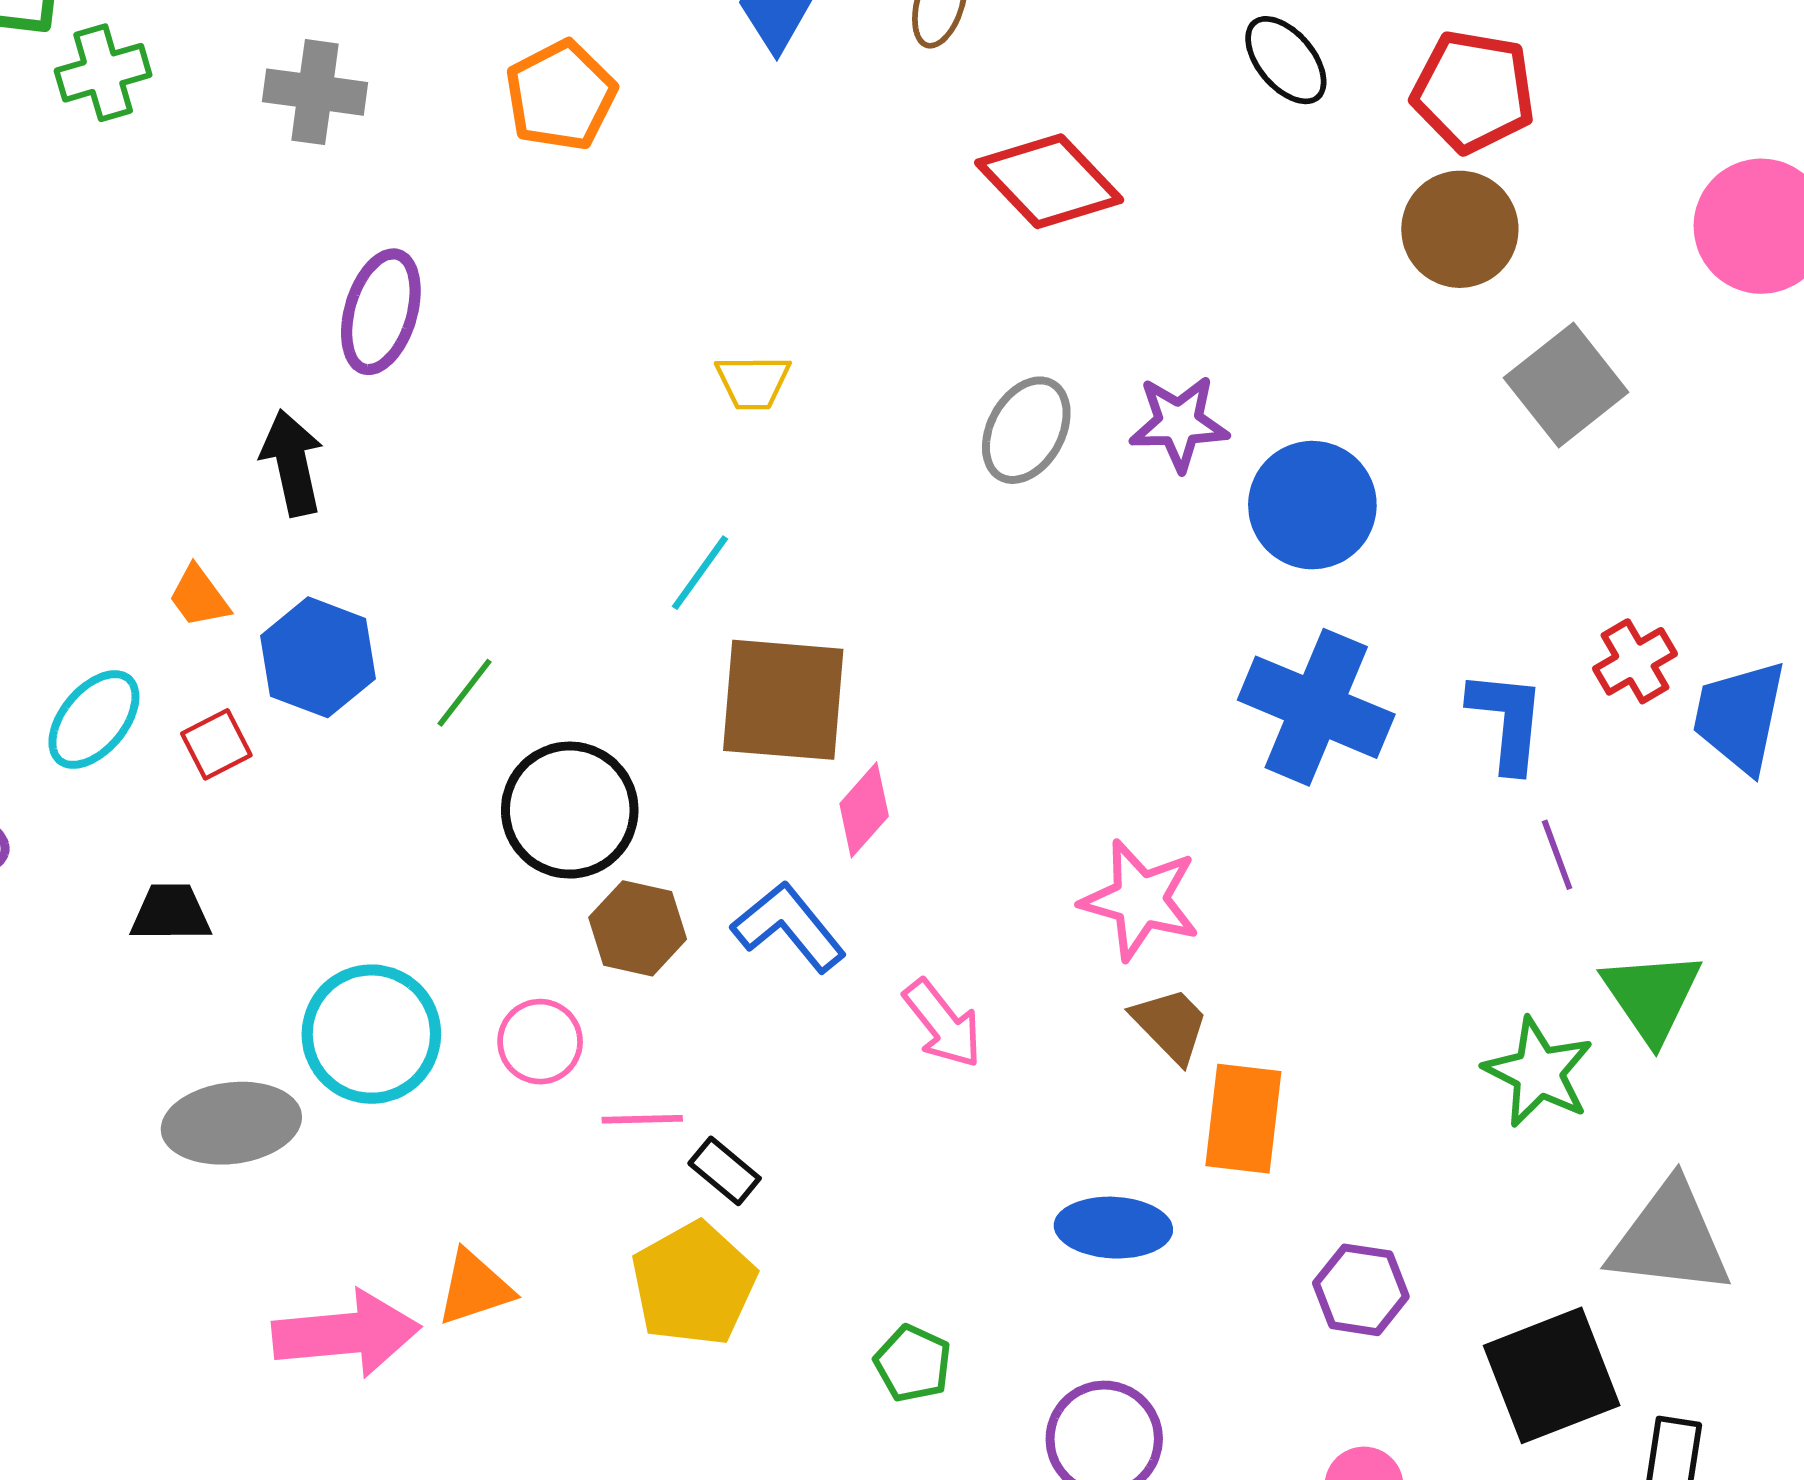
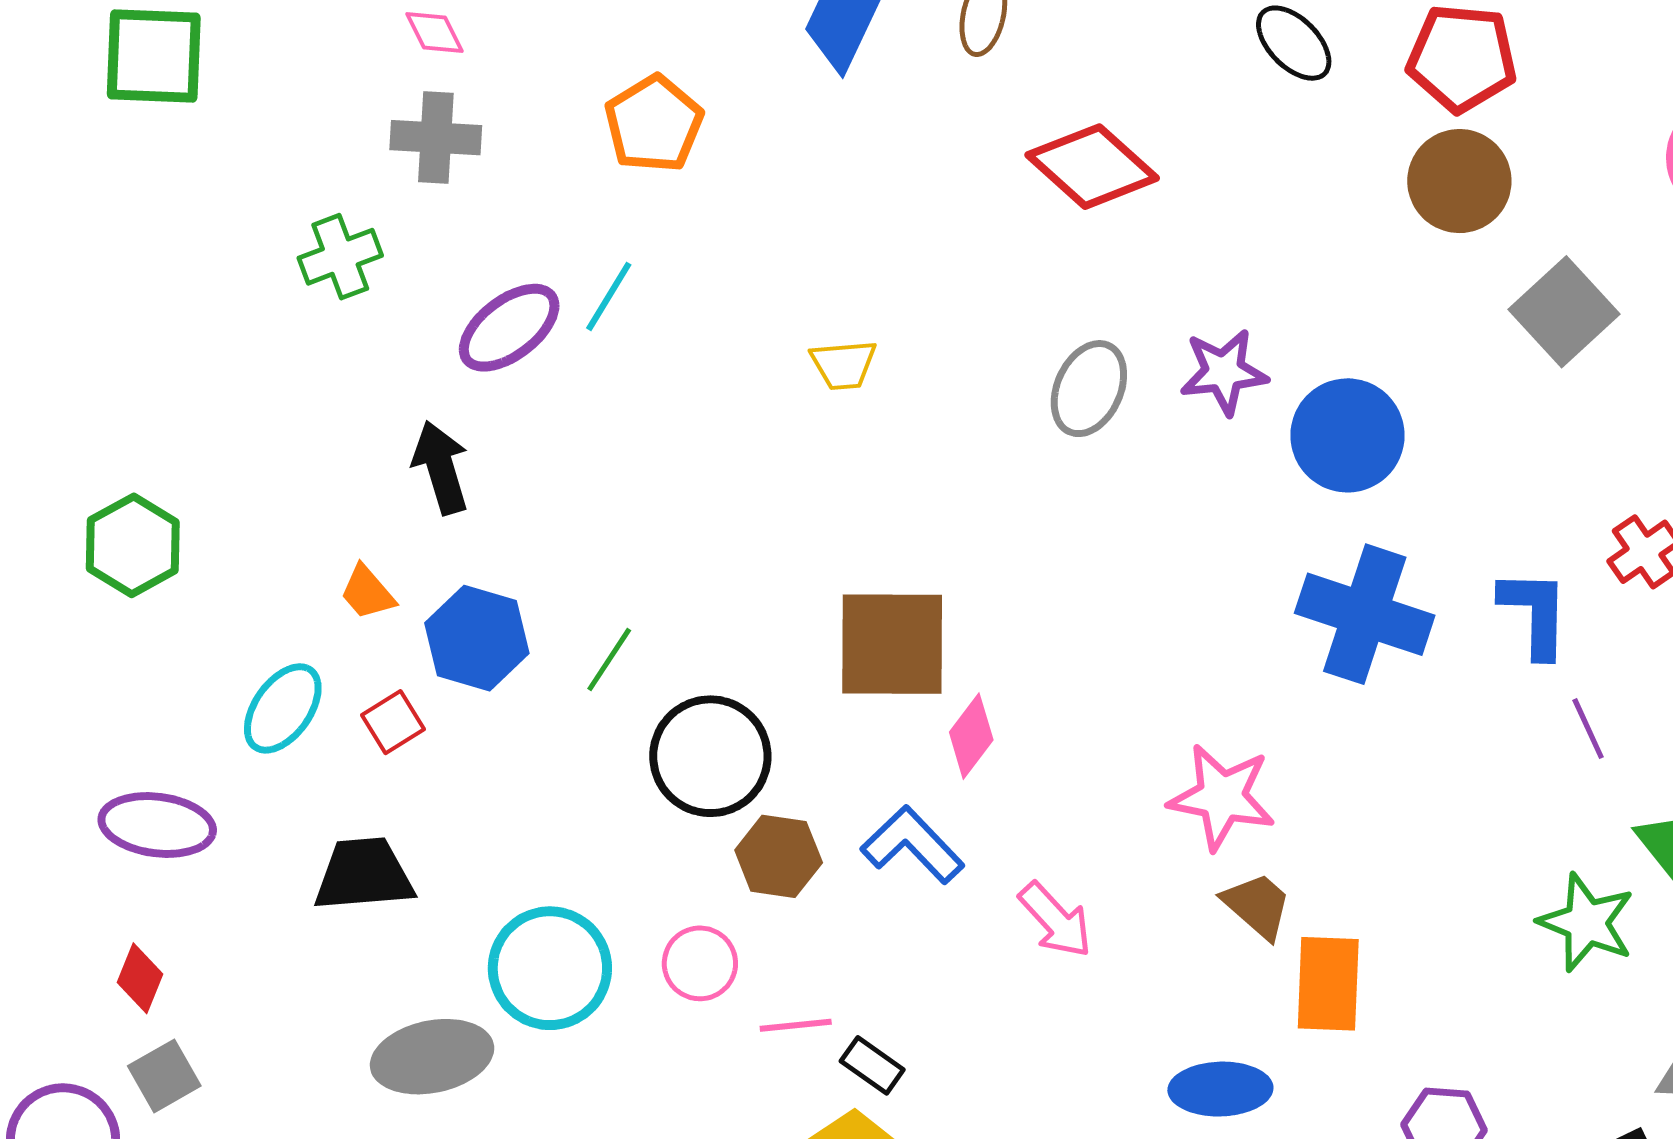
green cross: (103, 73) -> (340, 257), moved
purple ellipse: (381, 312) -> (509, 328), turned 40
cyan line: (700, 573) -> (609, 296), moved
black trapezoid: (171, 913) -> (364, 874), size x1.4

